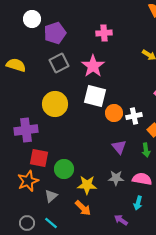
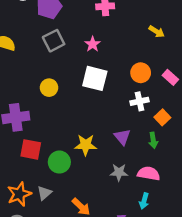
pink star: (93, 66) -> (93, 44), size x0.6
yellow circle: (55, 104) -> (49, 88), size x0.6
orange circle: (114, 113) -> (141, 73), moved
orange star: (28, 181) -> (19, 194), moved
yellow star: (87, 185) -> (86, 145), moved

